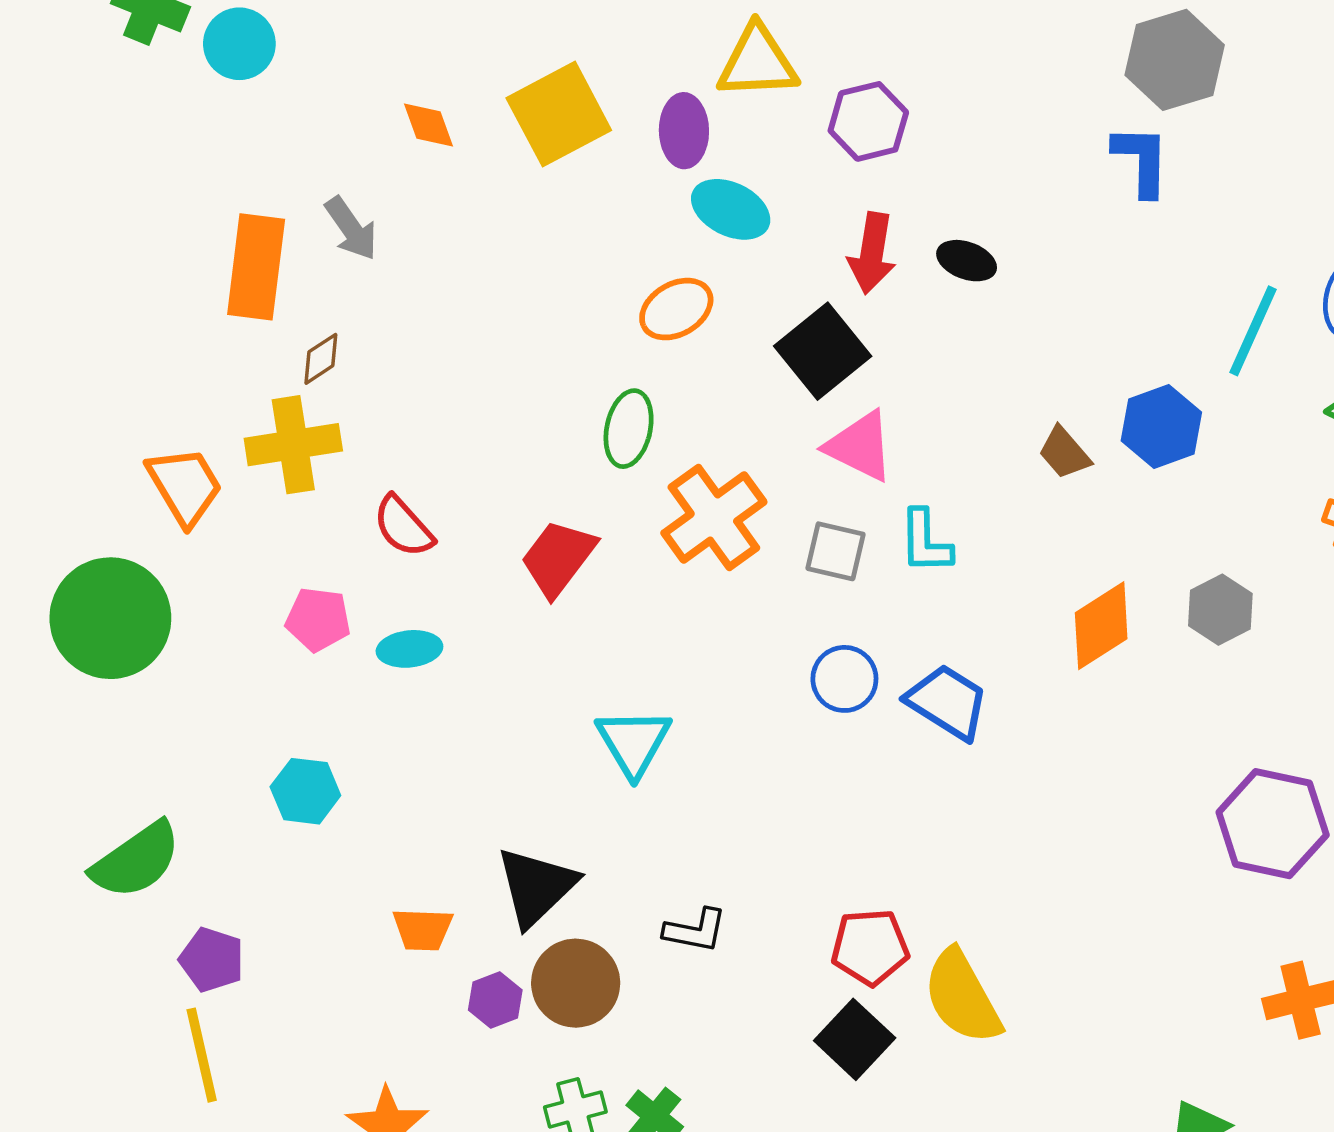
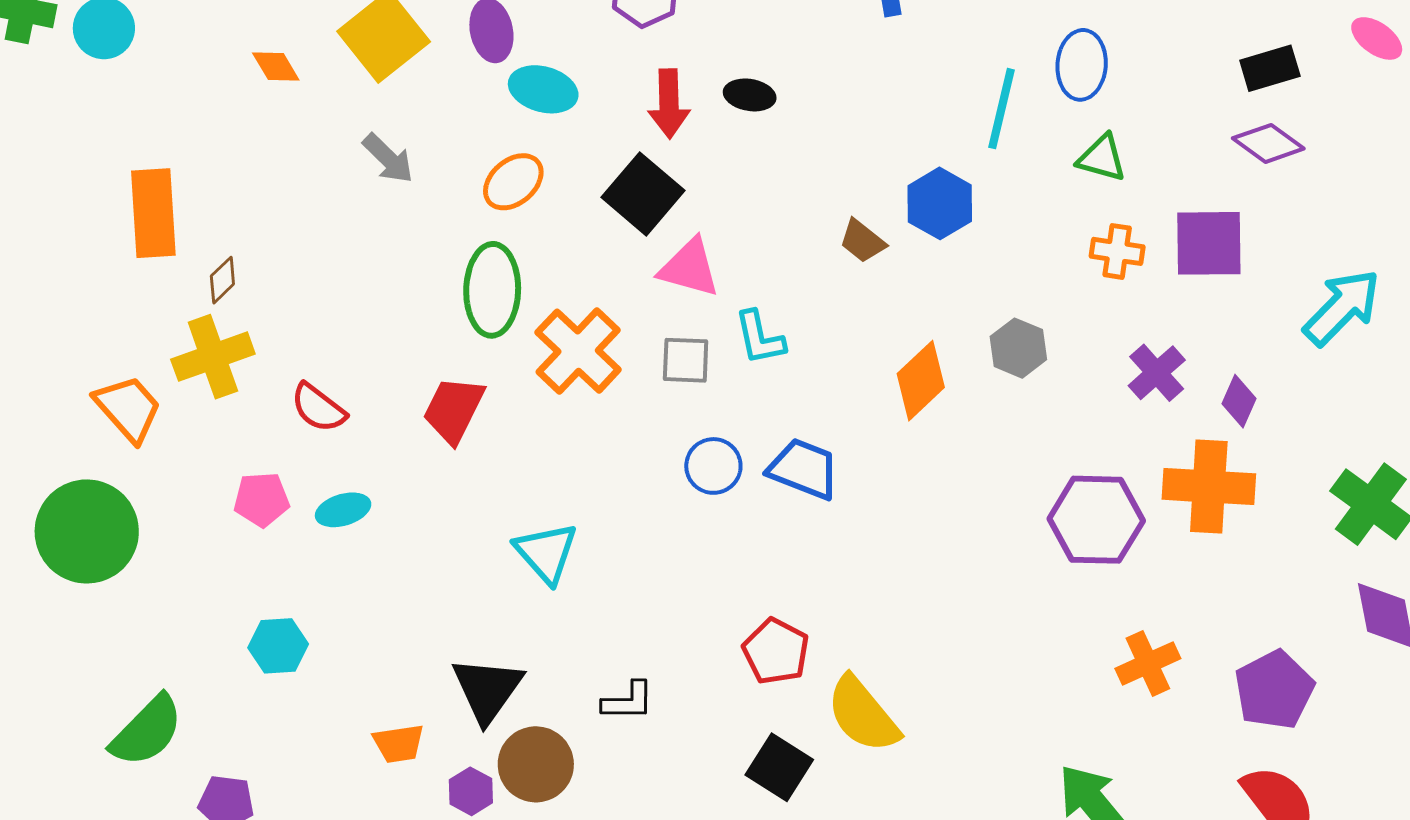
gray arrow: (351, 229) -> (388, 158), moved
green ellipse: (629, 429) -> (492, 290), size x1.4
red pentagon: (870, 947) -> (776, 651), moved, turned -30

